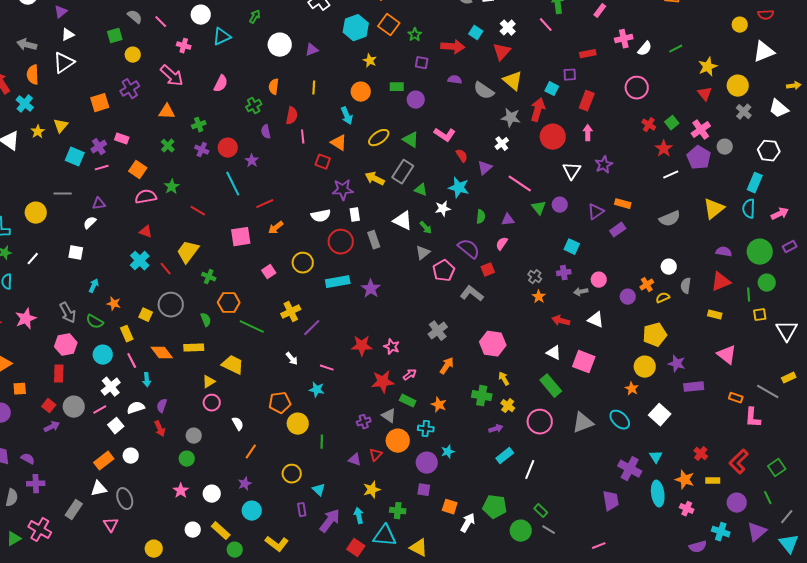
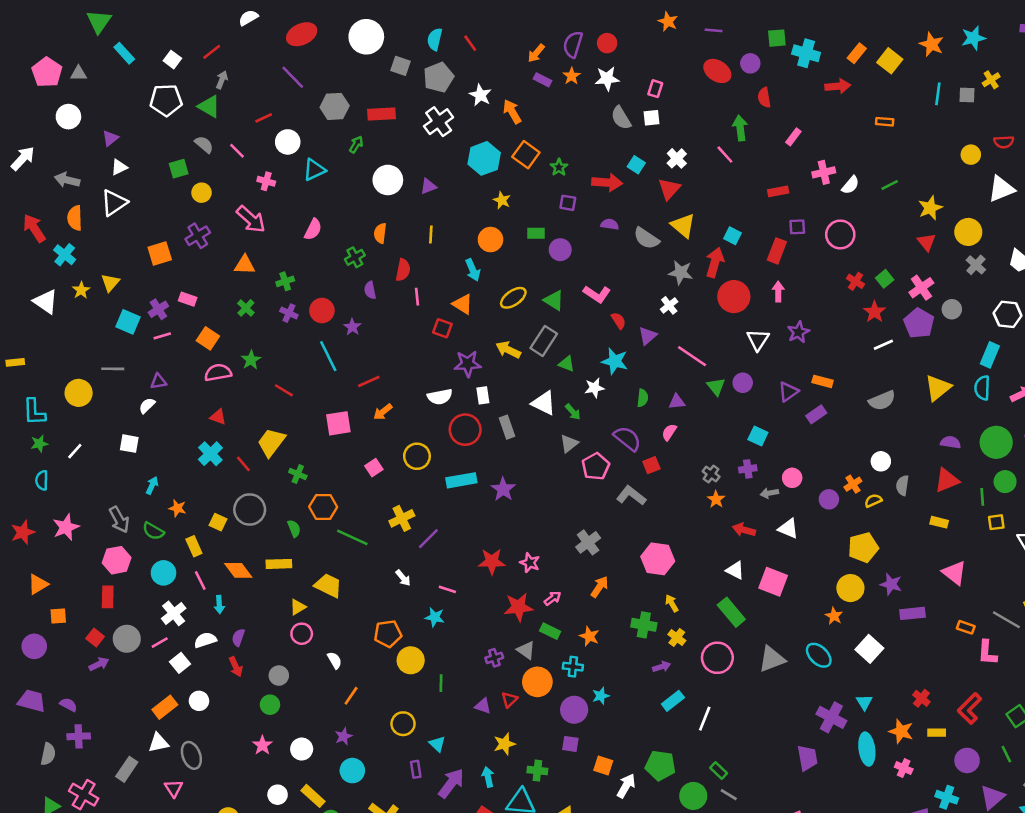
purple square: (570, 75) -> (797, 227), moved

